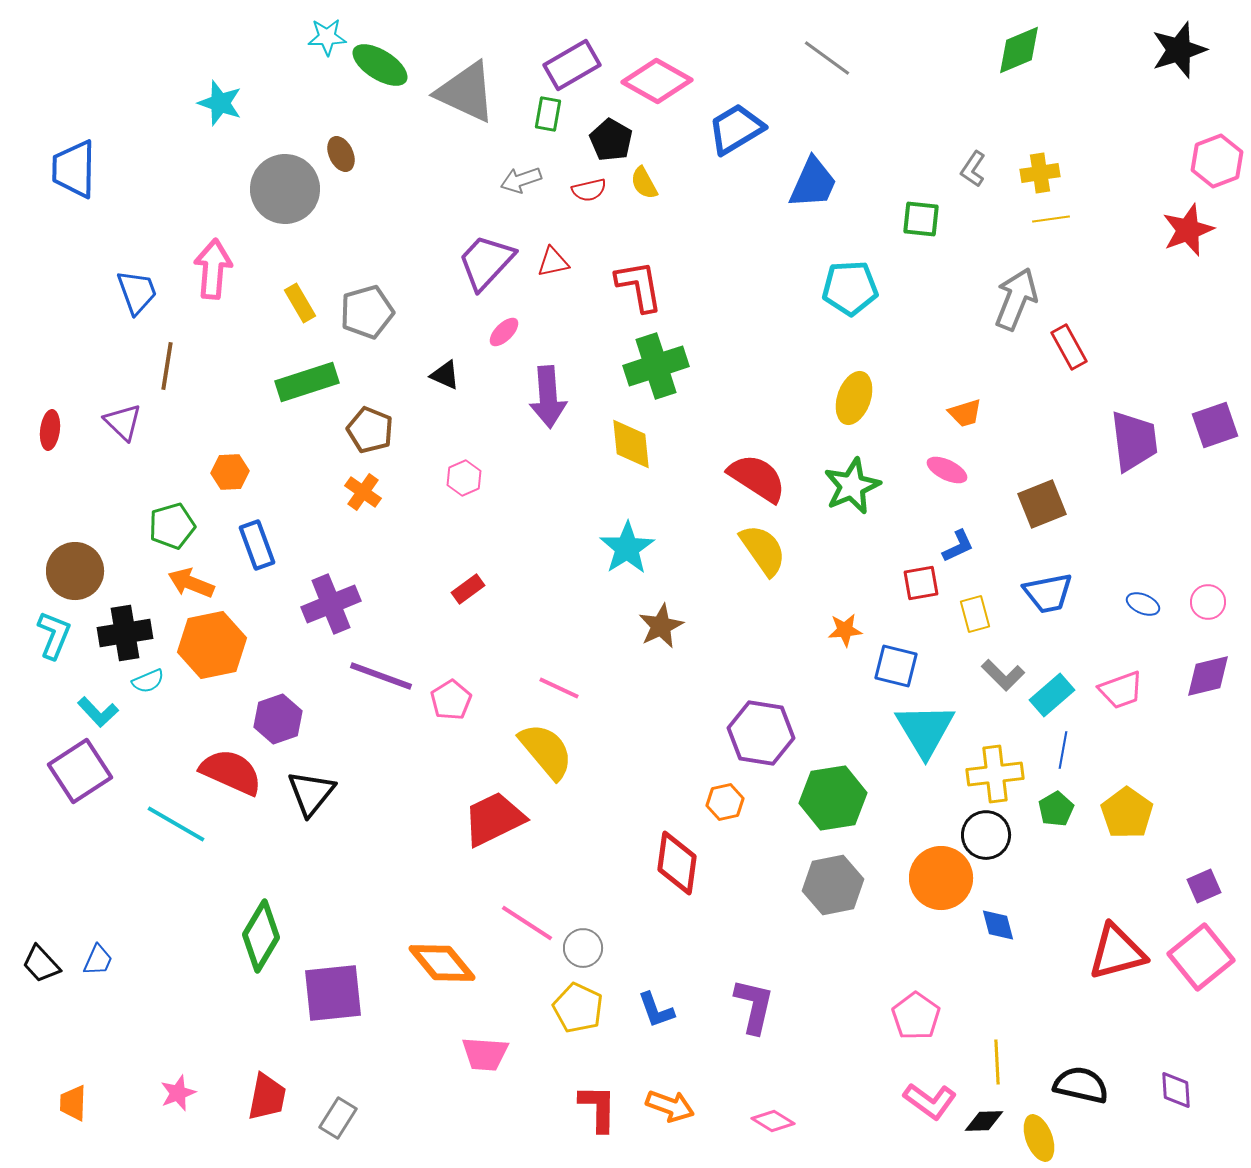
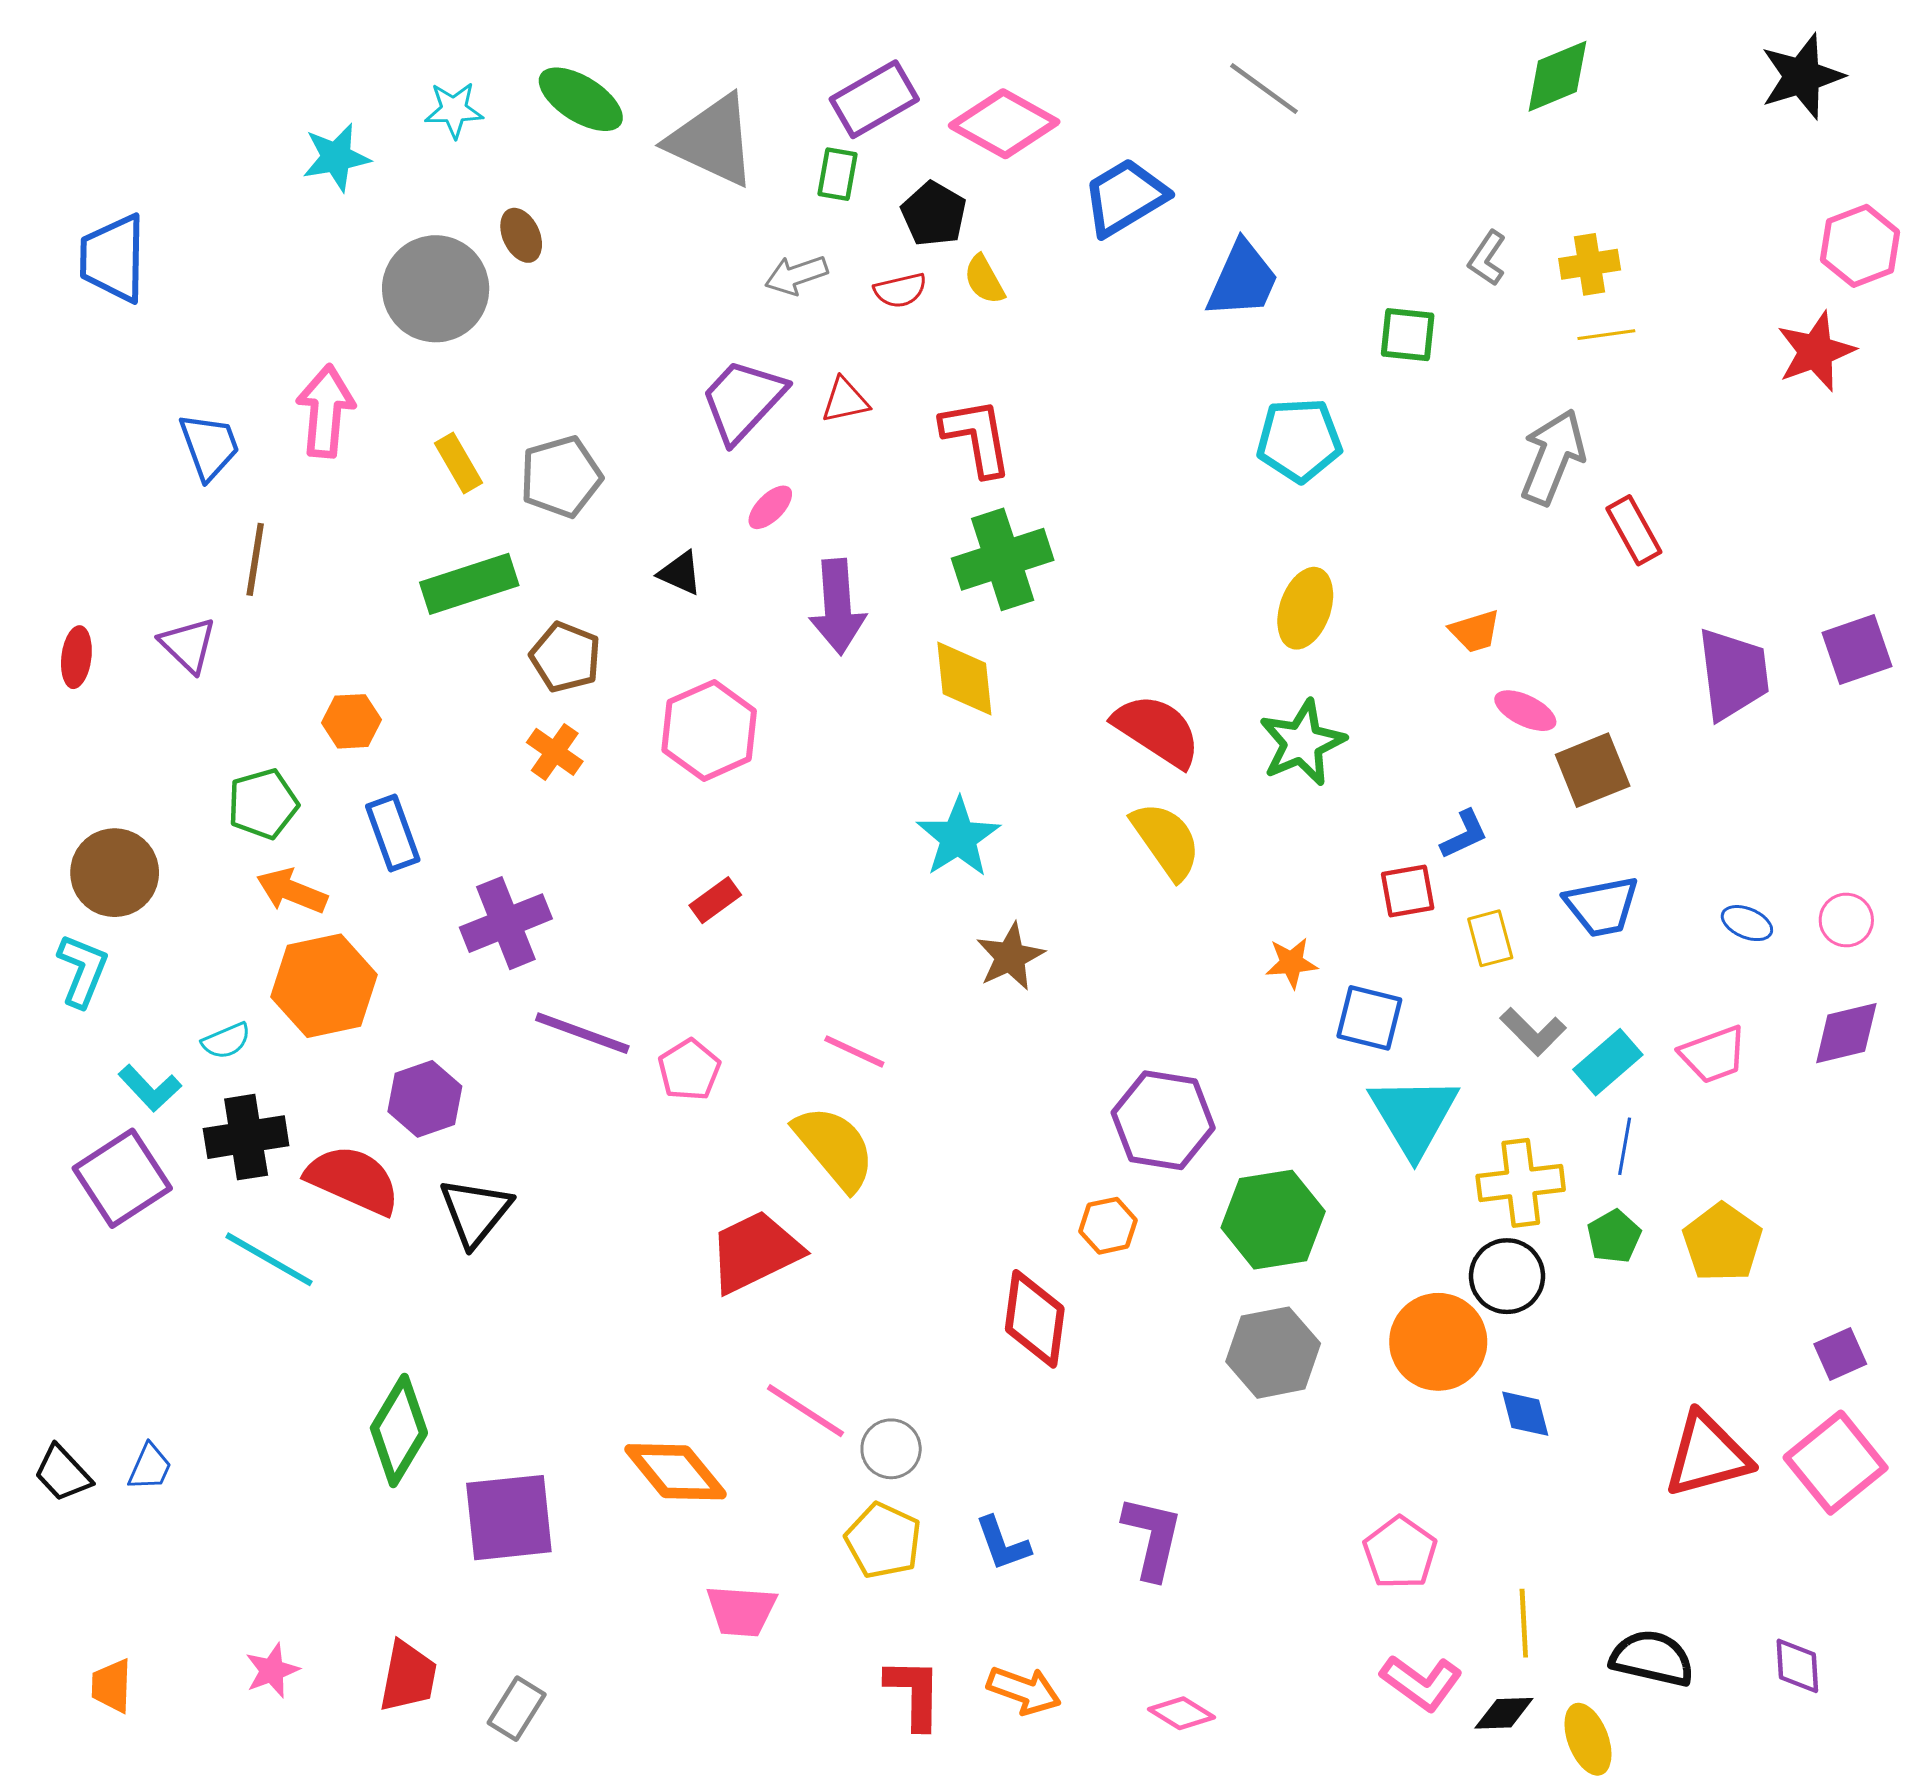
cyan star: (327, 37) -> (454, 110), moved
cyan star: (220, 103) -> (336, 157), turned -30
pink ellipse: (947, 470) -> (1525, 711), moved
pink hexagon: (464, 478) -> (709, 730), size x1.8
black cross: (125, 633) -> (246, 1137), moved

